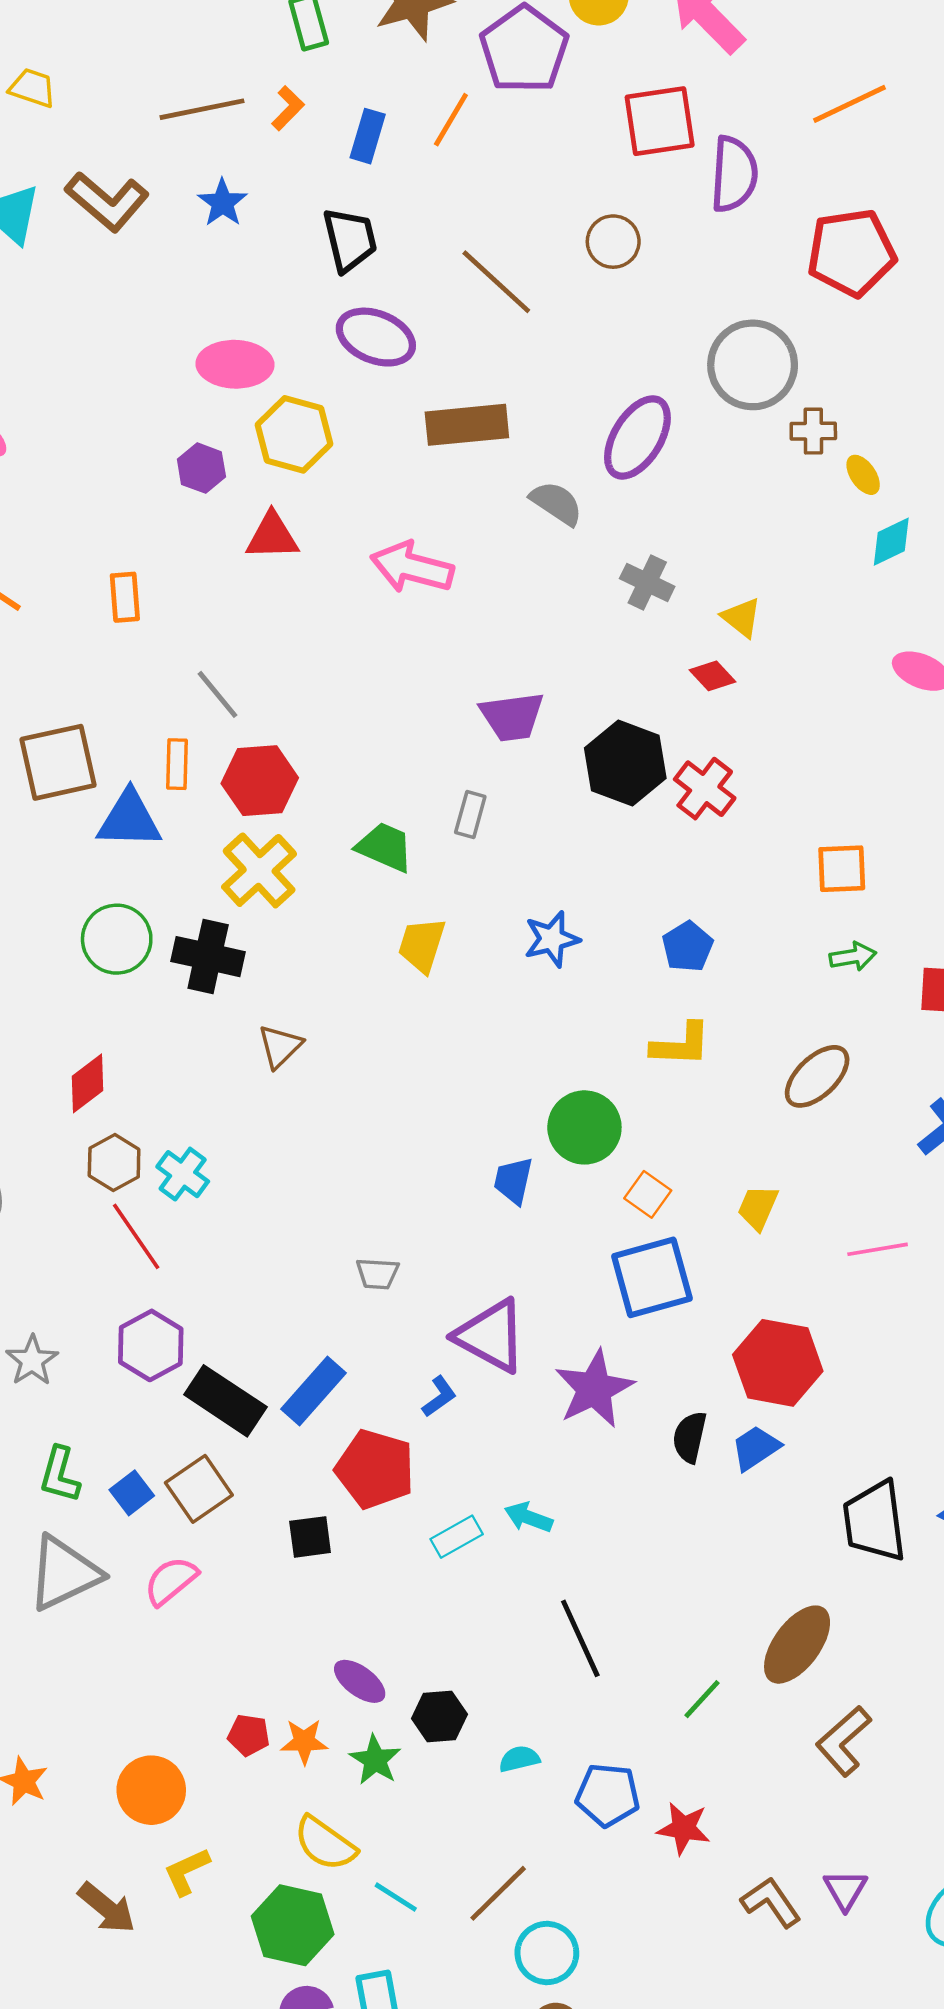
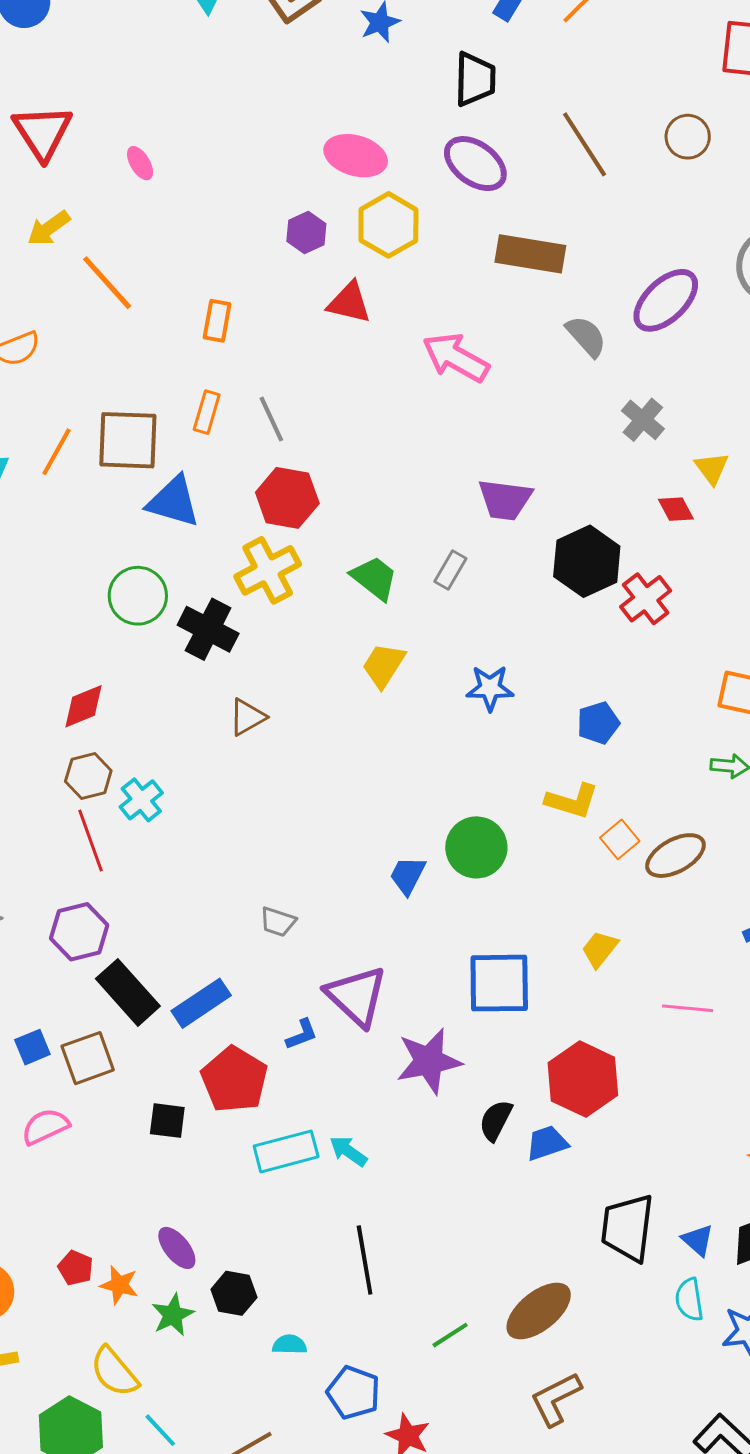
orange rectangle: (177, 764) -> (207, 412), moved
orange square: (648, 1194) -> (620, 839), moved
cyan rectangle: (457, 1537) -> (286, 1151), size x1.5

